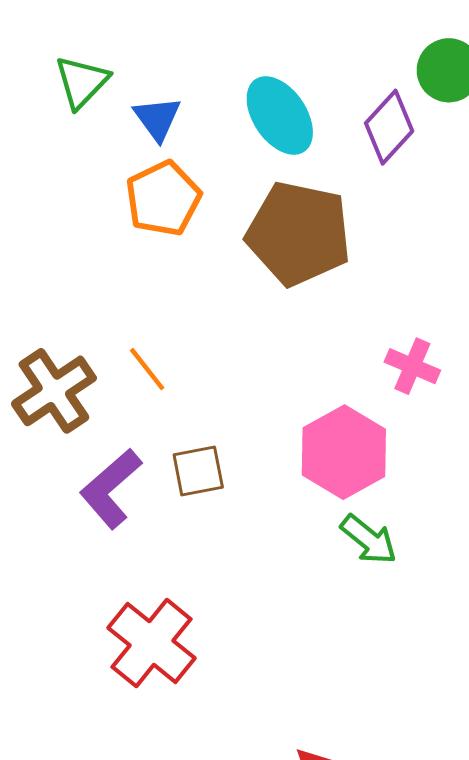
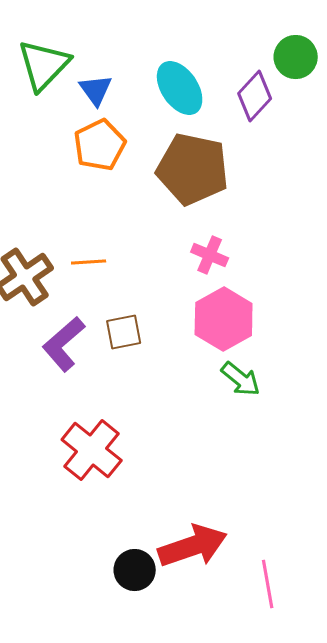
green triangle: (82, 82) -> (44, 65), size x1.4
pink cross: (412, 366) -> (210, 255), moved
orange line: (147, 369) -> (89, 262), turned -56

